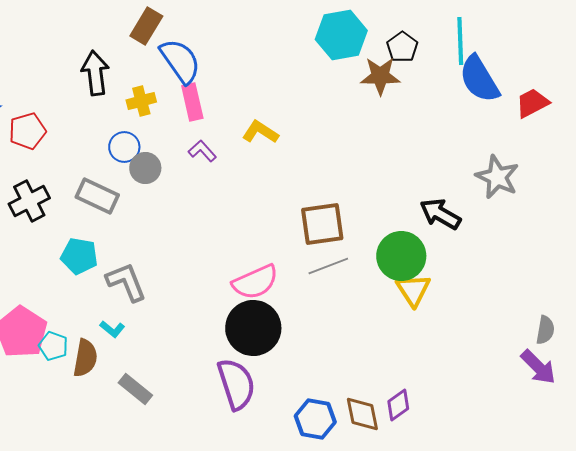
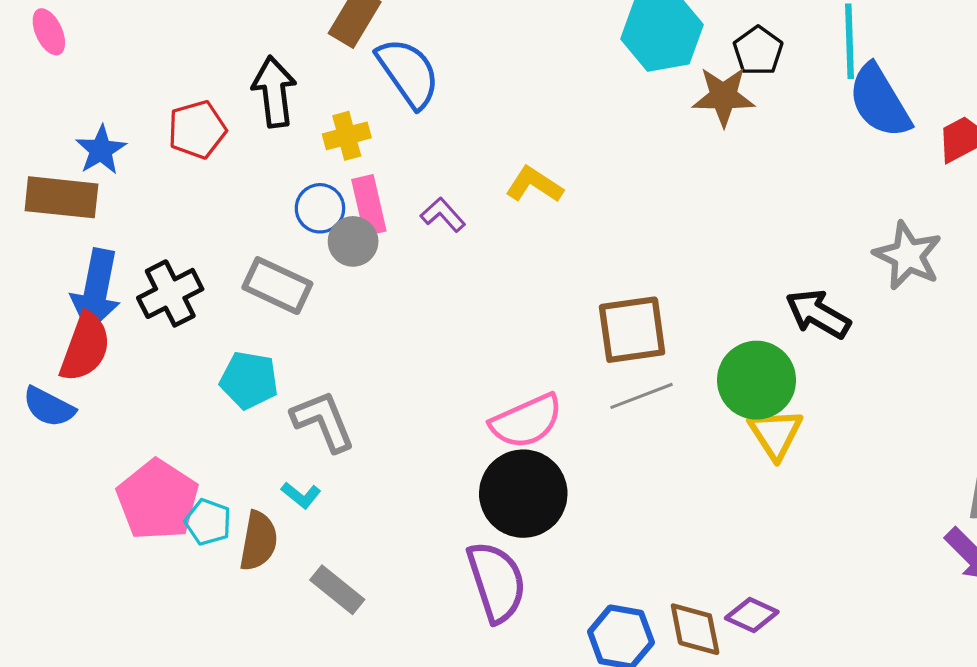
pink rectangle: (192, 102) -> (369, 205), moved
red pentagon: (27, 131) -> (197, 130), moved
purple diamond: (398, 405) -> (752, 615), turned 60

